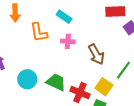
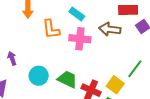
pink cross: (68, 41) -> (80, 39), size x1.5
brown arrow: (96, 54) -> (110, 29), moved, turned 125

